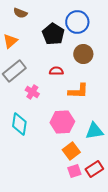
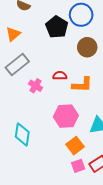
red semicircle: (56, 71) -> (60, 76), moved
cyan diamond: (19, 124) -> (22, 134), moved

